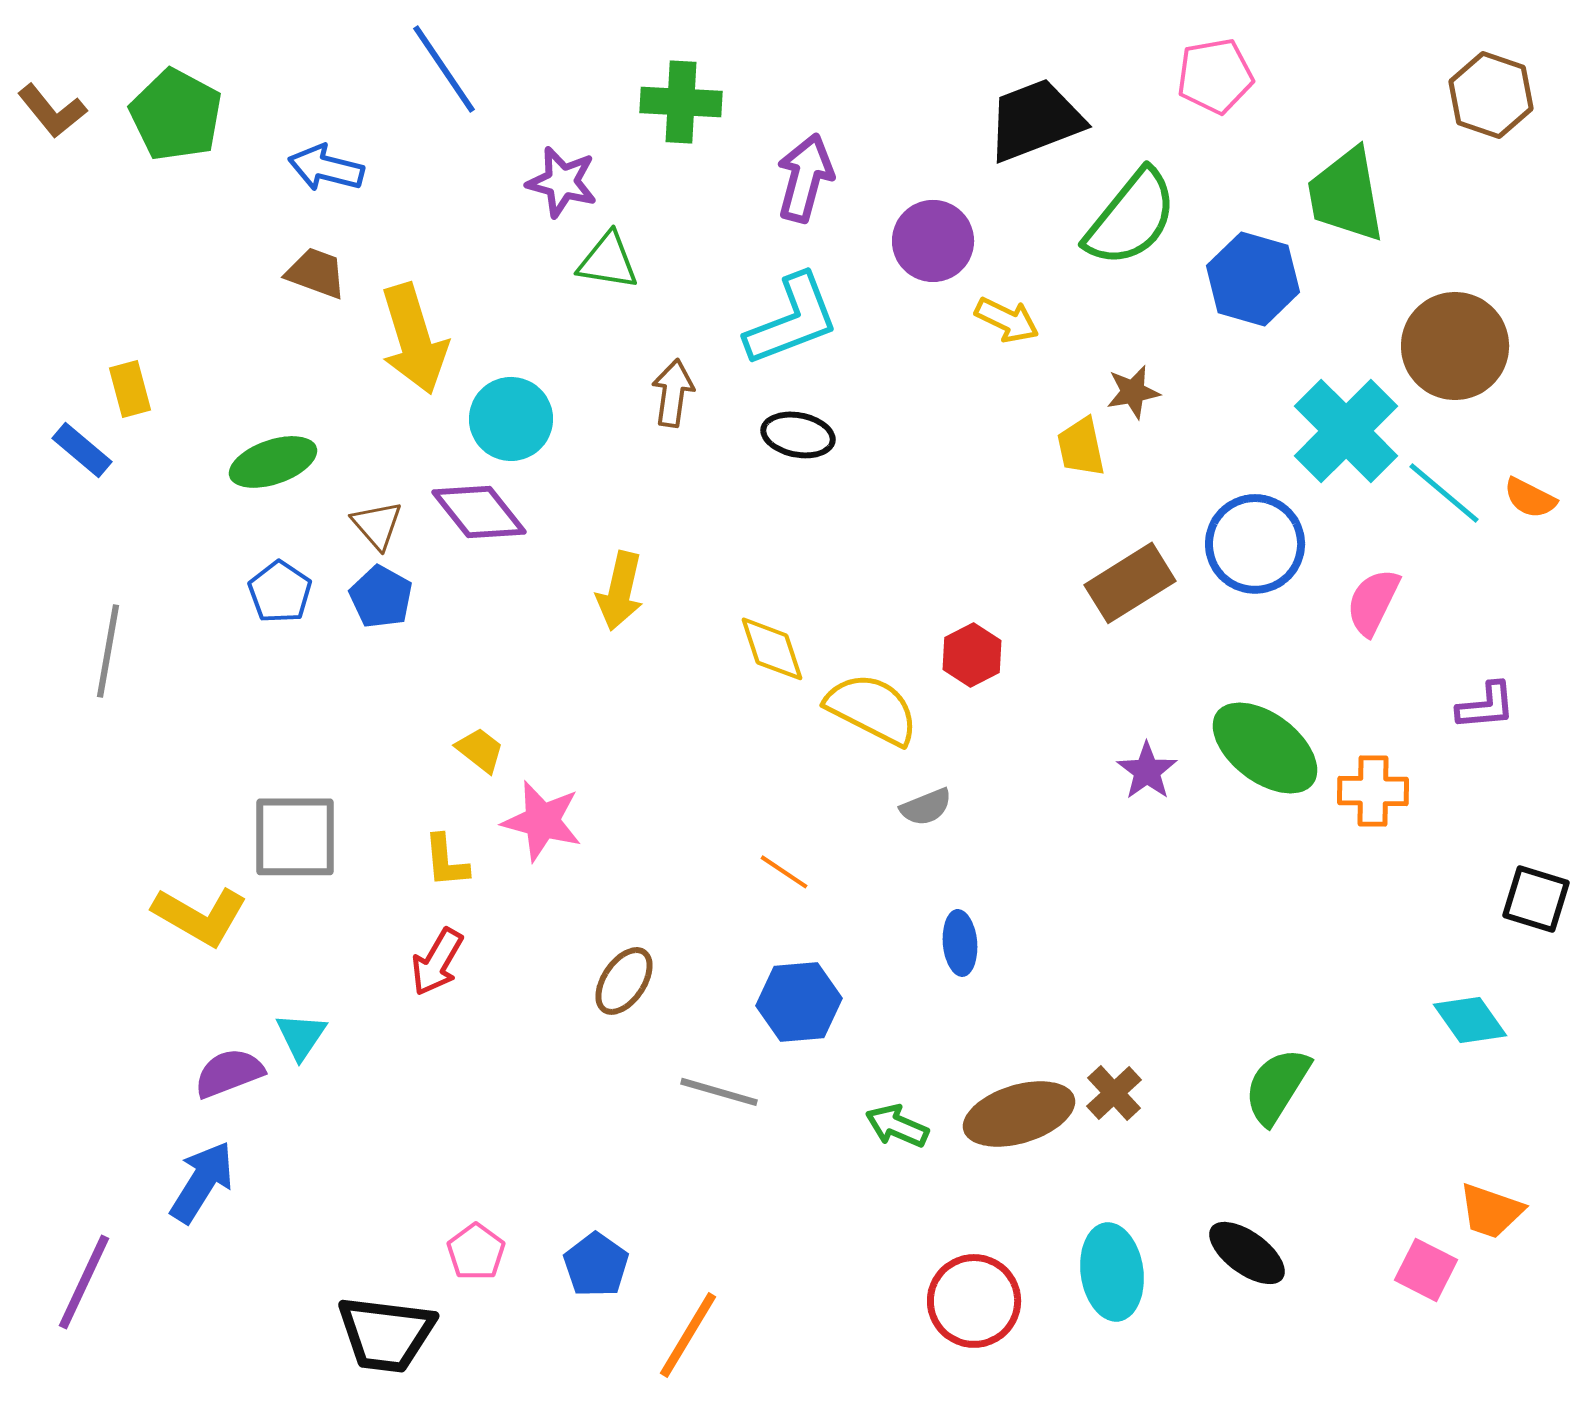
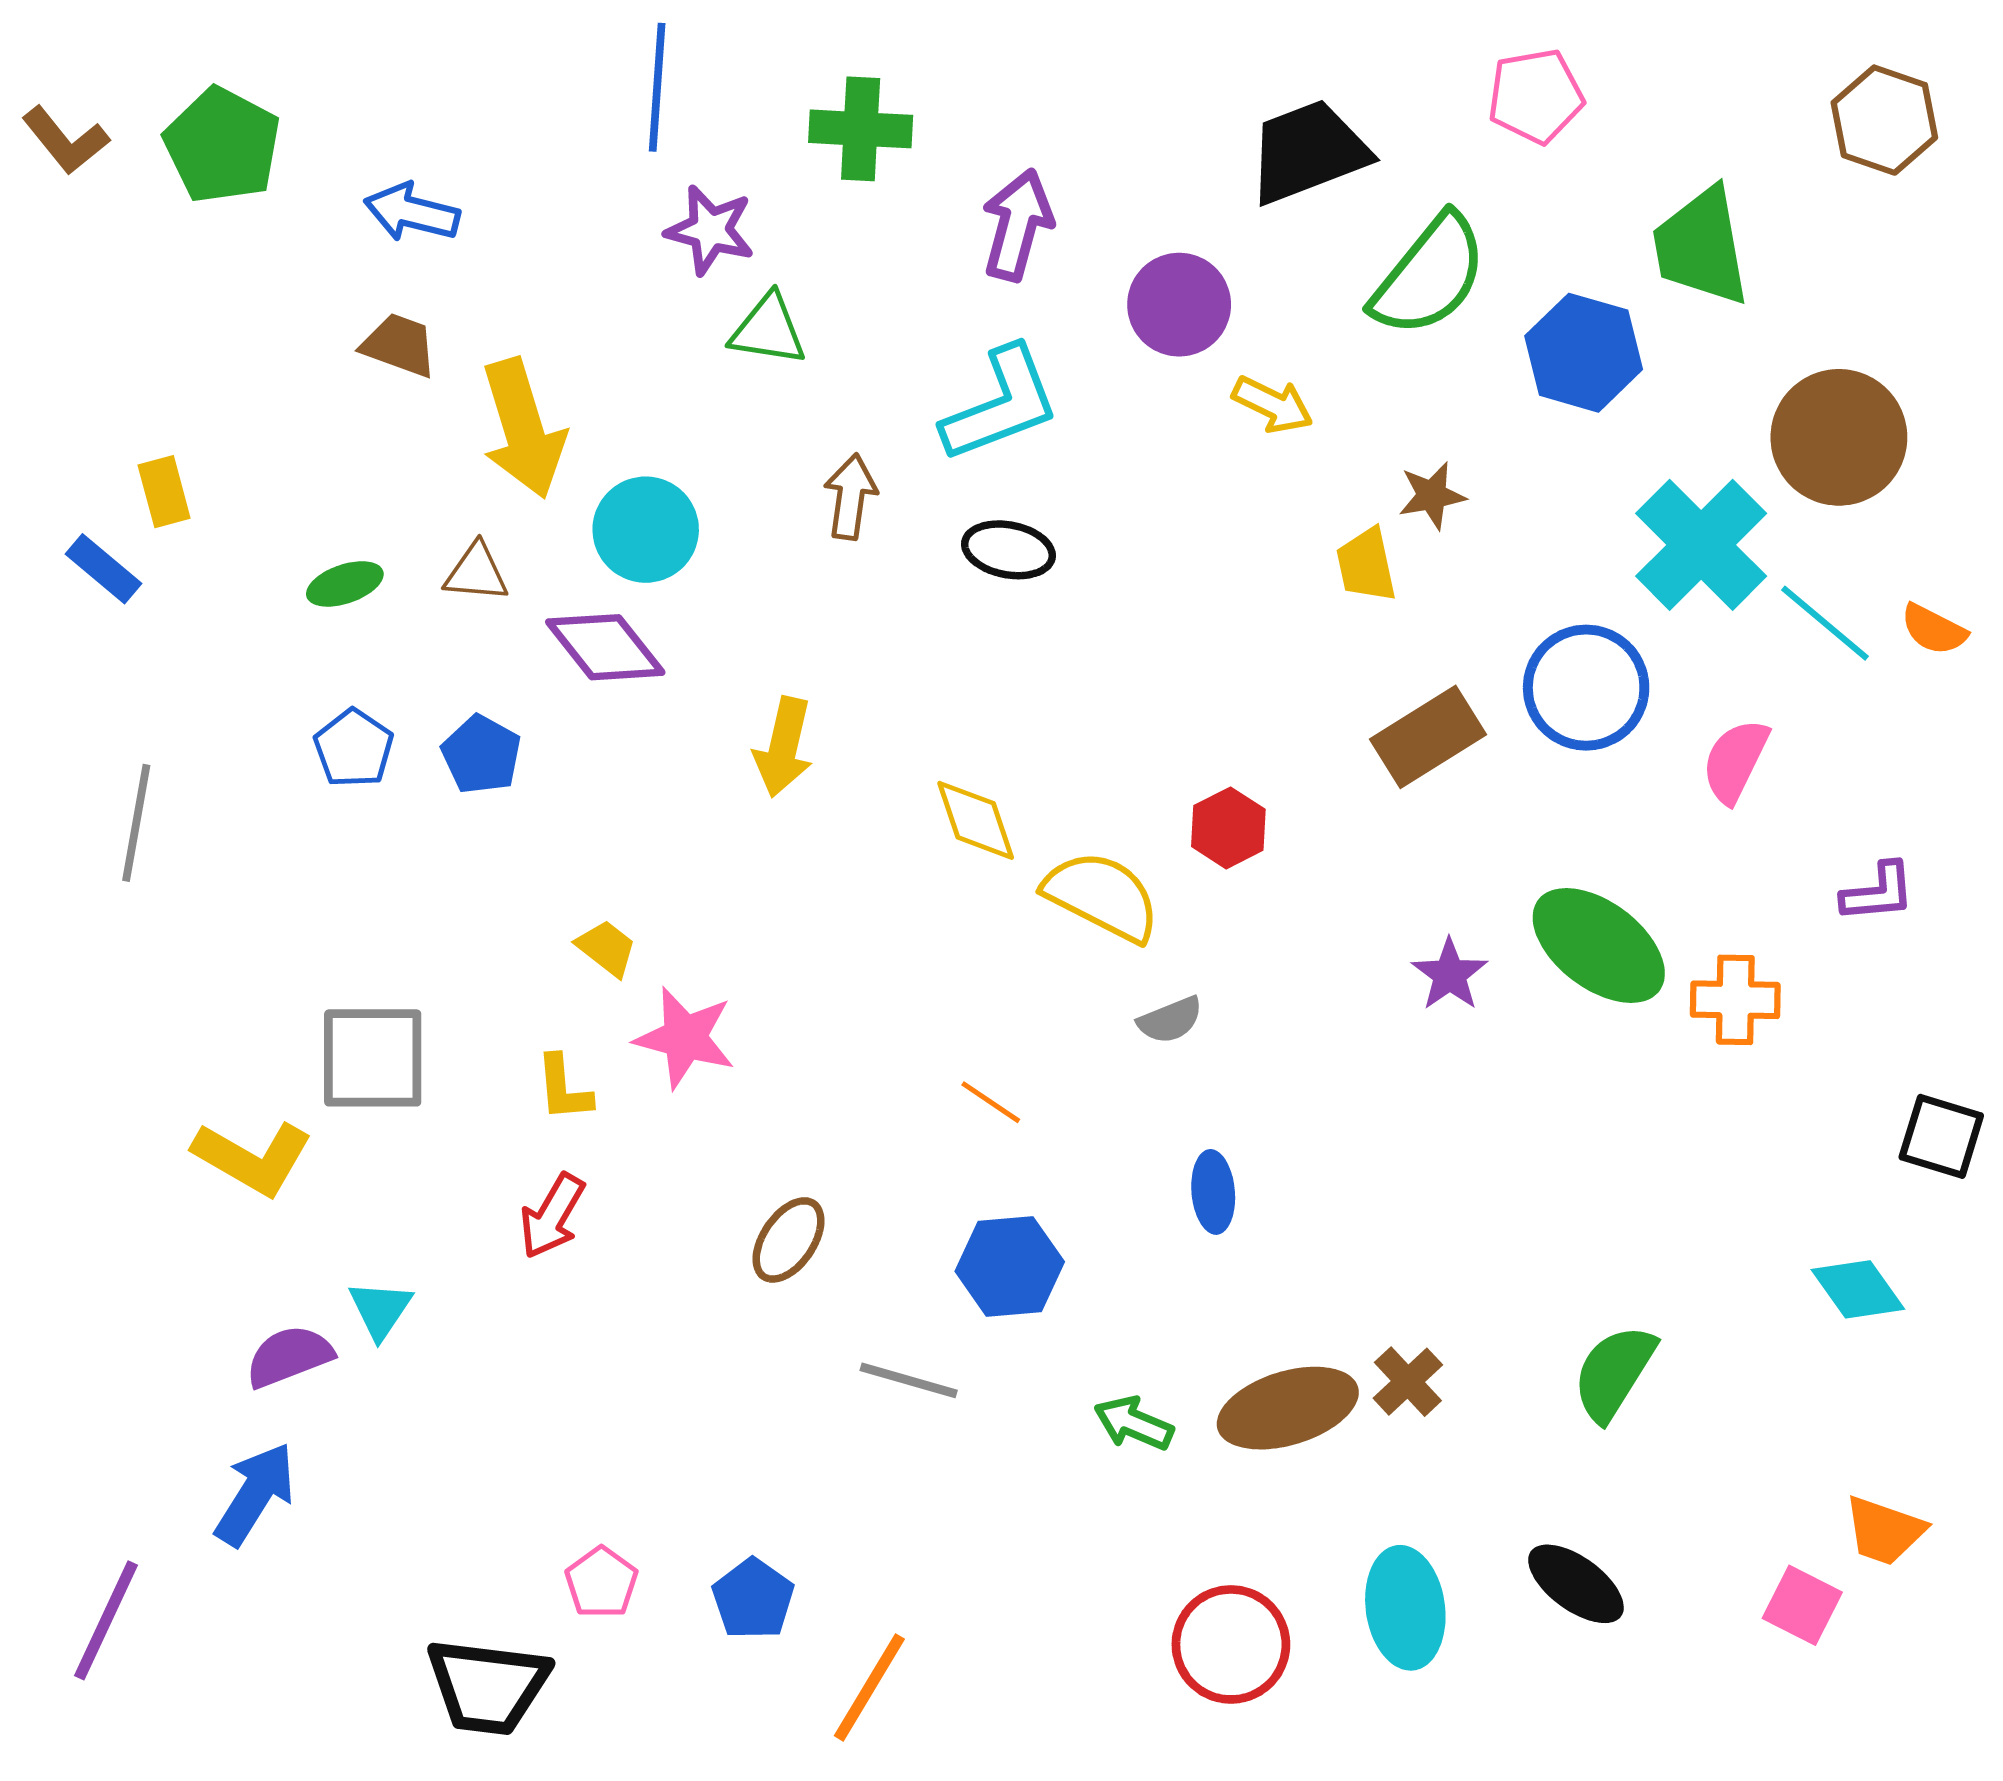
blue line: (444, 69) -> (657, 87), moved, turned 38
green ellipse: (273, 462) -> (345, 584), size x0.7
brown triangle: (377, 525) -> (476, 573), moved, turned -44

